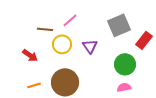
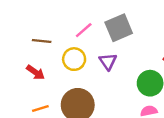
gray square: (119, 25) -> (119, 28), moved
brown line: (45, 29) -> (42, 41), moved

